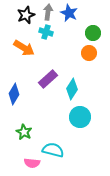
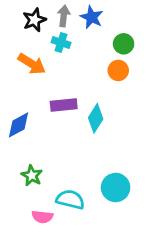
purple rectangle: (48, 79) -> (64, 105), turned 36
blue diamond: (14, 94) -> (18, 125), turned 30
cyan circle: (80, 117) -> (116, 188), moved

